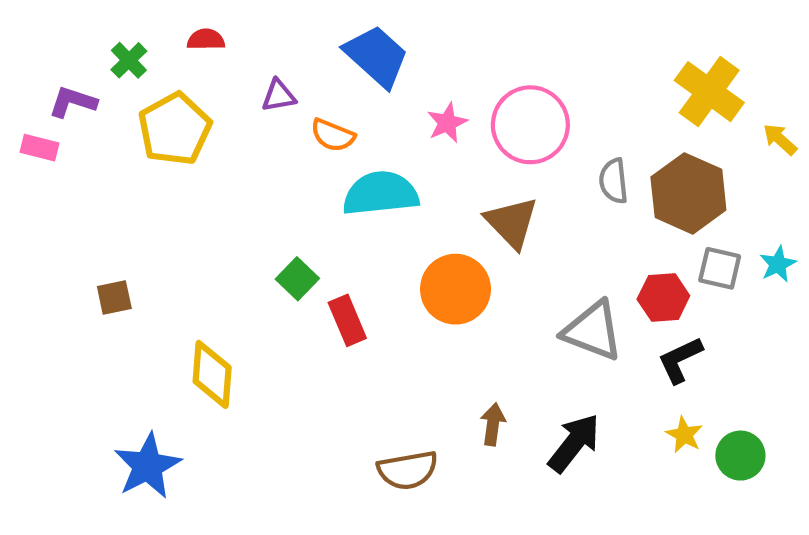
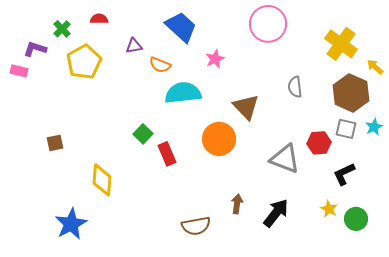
pink circle: (530, 125) -> (268, 24), moved
brown hexagon: (688, 193) -> (351, 93), moved
black L-shape: (680, 360) -> (344, 174), moved

